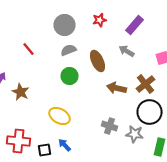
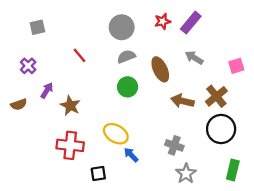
purple rectangle: (134, 25) -> (191, 23), moved
gray star: (134, 134) -> (186, 173), moved, turned 30
red cross: (18, 141) -> (70, 145), moved
blue arrow: (64, 145) -> (131, 155), moved

